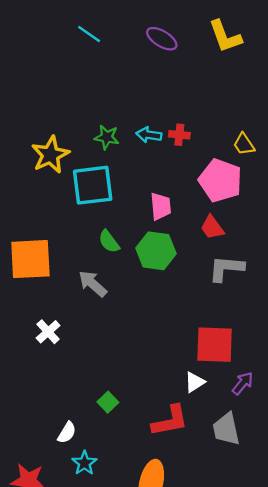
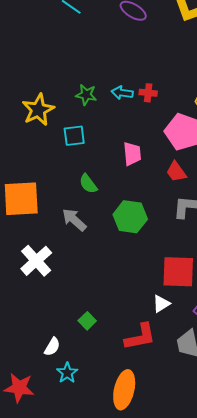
cyan square: (93, 185) -> (74, 136), size x0.6
green hexagon: (156, 251) -> (130, 217), moved
white cross: (48, 332) -> (36, 261), size x1.5

